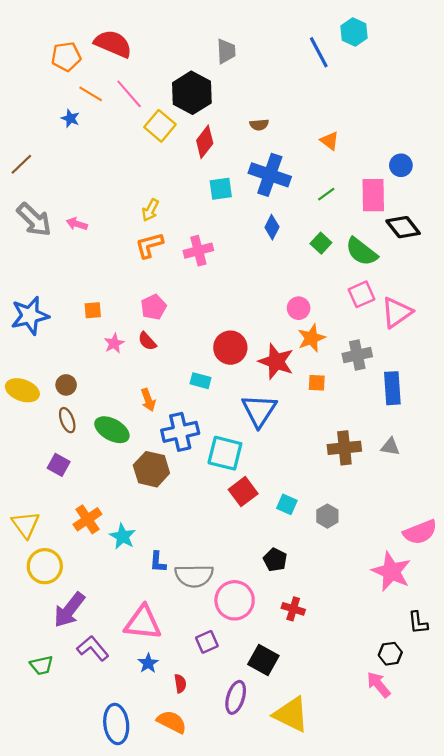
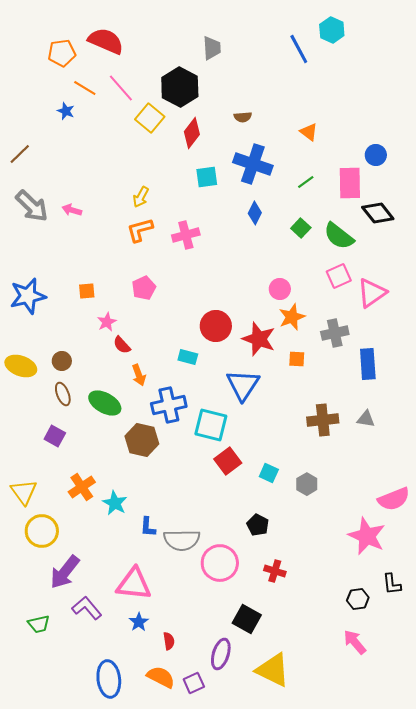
red semicircle: (147, 341) -> (122, 345), moved
purple square: (207, 642) -> (194, 683), moved
black hexagon: (390, 654) -> (358, 599), moved

